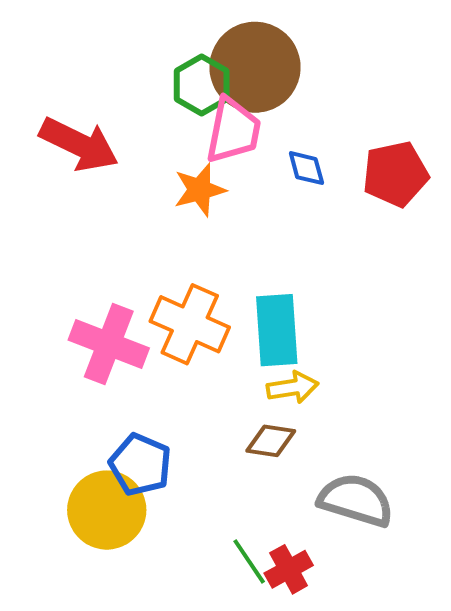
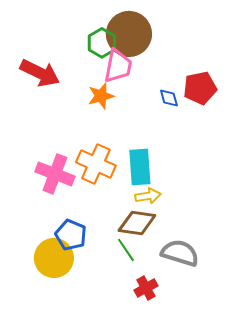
blue diamond: (306, 168) -> (169, 98), moved
brown diamond: (271, 441) -> (137, 223), size x1.5
green line: (249, 561) -> (126, 250), moved

